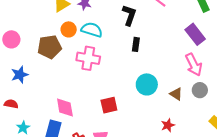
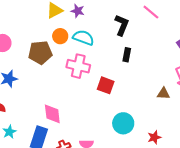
cyan circle: (147, 84) -> (123, 123), moved
brown triangle: (176, 94) -> (163, 94), moved, turned -32
red square: (109, 105) -> (106, 85), moved, turned 30

